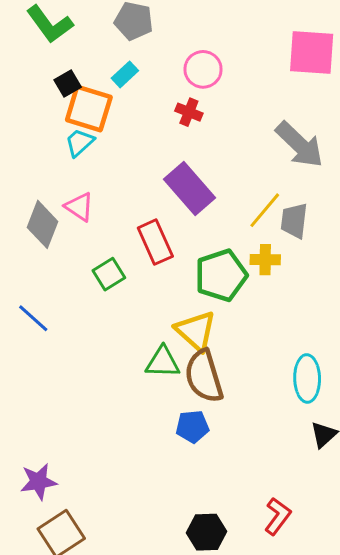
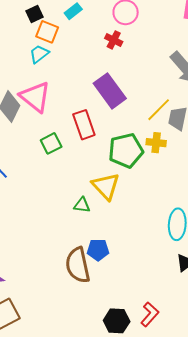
orange square: (89, 109) -> (47, 32), size x0.7
pink triangle: (79, 207) -> (35, 97), size x1.6
green triangle: (163, 362) -> (82, 205), size x0.7
brown semicircle: (204, 376) -> (78, 265), moved
black hexagon: (207, 532) -> (117, 321), moved

